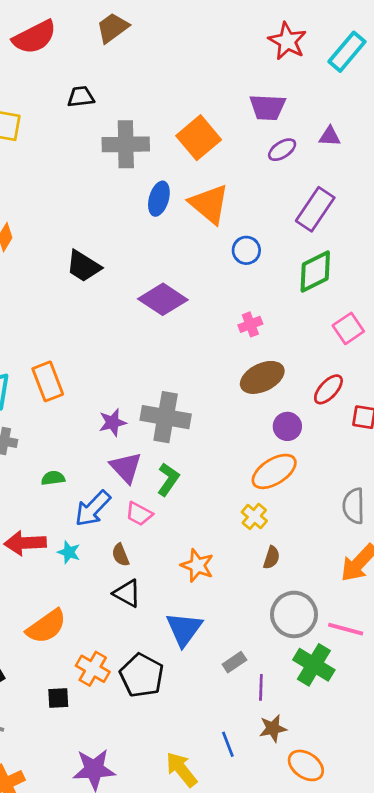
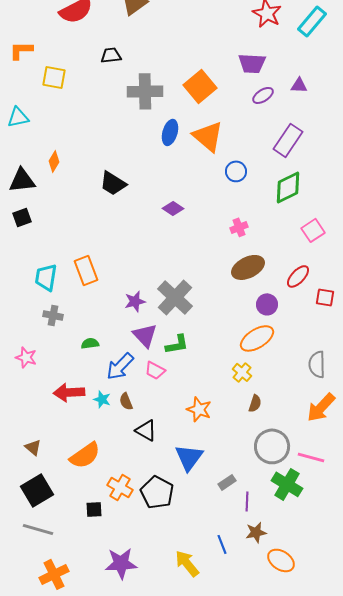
purple diamond: (163, 299) -> (173, 208), size x0.6
gray cross: (166, 417) -> (175, 297), turned 33
green L-shape: (168, 479) -> (177, 344), turned 45
brown semicircle: (121, 555) -> (126, 401), moved

